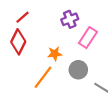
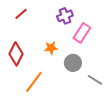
red diamond: (18, 42) -> (16, 54), moved
orange line: (43, 77) -> (34, 82), moved

